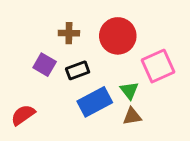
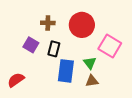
pink square: (158, 66) -> (110, 46), turned -35
black rectangle: (78, 70) -> (54, 49), turned -56
blue rectangle: (95, 102) -> (66, 71), turned -55

